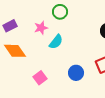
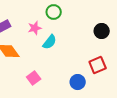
blue circle: (76, 73) -> (78, 82), moved

